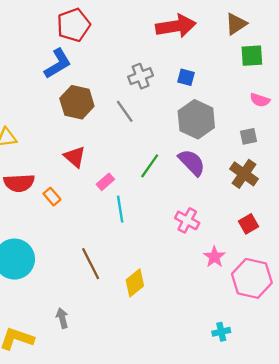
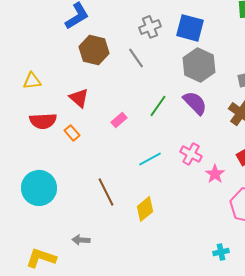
blue square: (186, 77) -> (190, 28), size x1.8
red triangle: (75, 157) -> (79, 98), moved
cyan line: (120, 209) -> (150, 159), moved, turned 70
pink star: (214, 257) -> (215, 174), moved
gray arrow: (62, 318) -> (81, 240), turned -72

